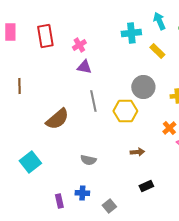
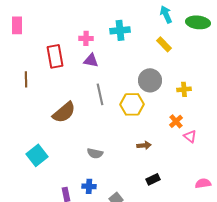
cyan cross: (131, 33) -> (120, 30), moved
red rectangle: (45, 36) -> (55, 56), moved
pink cross: (79, 45) -> (86, 38), turned 32

